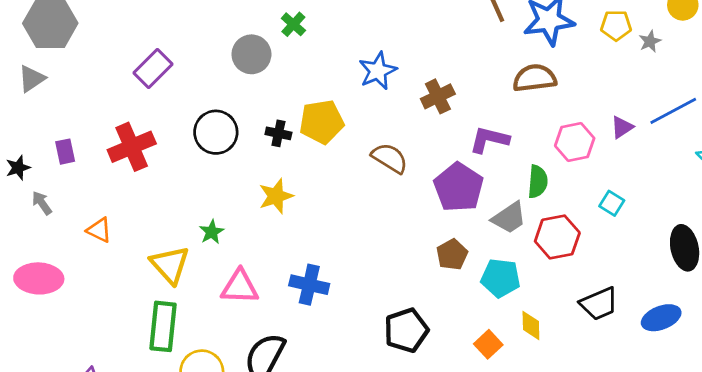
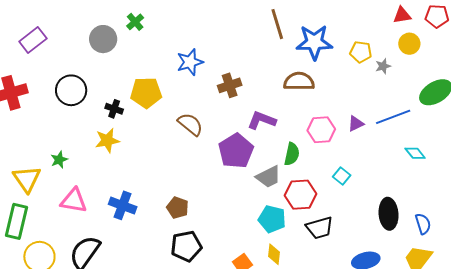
black cross: (278, 133) -> (114, 109), moved
brown pentagon: (452, 255) -> (178, 208), moved, turned -30
cyan pentagon: (501, 278) -> (272, 219), moved
black trapezoid: (599, 304) -> (320, 228), moved

